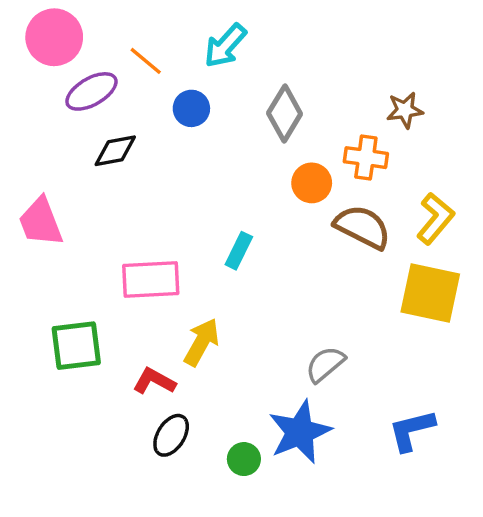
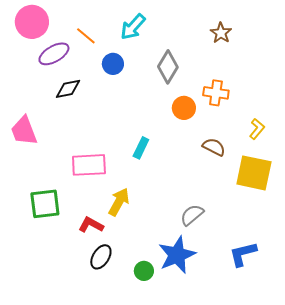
brown star: (405, 110) -> (221, 33), moved, turned -30
yellow L-shape: (435, 219) -> (257, 129), size x0.7
brown semicircle: (362, 227) -> (214, 147), moved, size x0.7

